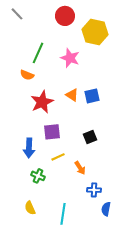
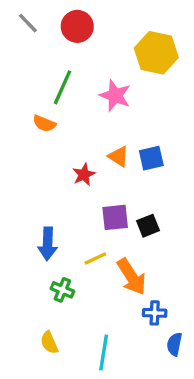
red circle: (65, 16) -> (77, 26), moved
red star: (42, 102) -> (84, 175), moved, size x0.6
purple square: (52, 132) -> (115, 217), moved
orange arrow: (80, 168) -> (132, 277), size x1.6

